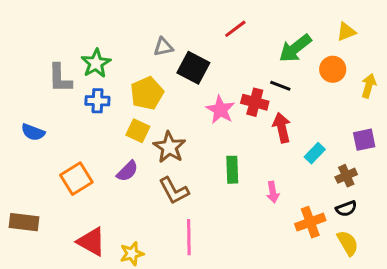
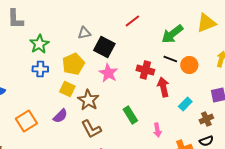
yellow triangle: (346, 32) -> (206, 23), size x1.5
orange circle: (333, 69) -> (189, 65), moved
gray L-shape: (60, 78) -> (15, 19), moved
black line: (280, 86) -> (170, 59), moved
pink star: (220, 110) -> (108, 73), moved
green rectangle: (232, 170) -> (130, 115), turned -30

